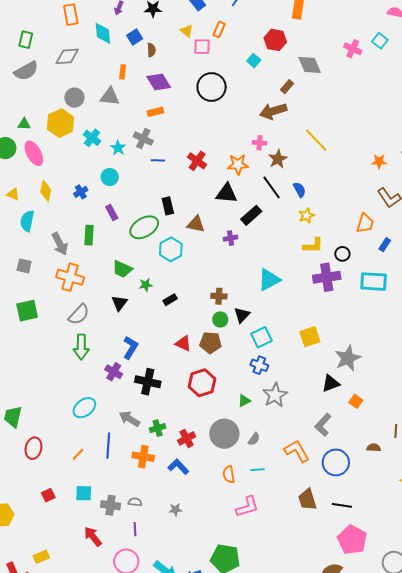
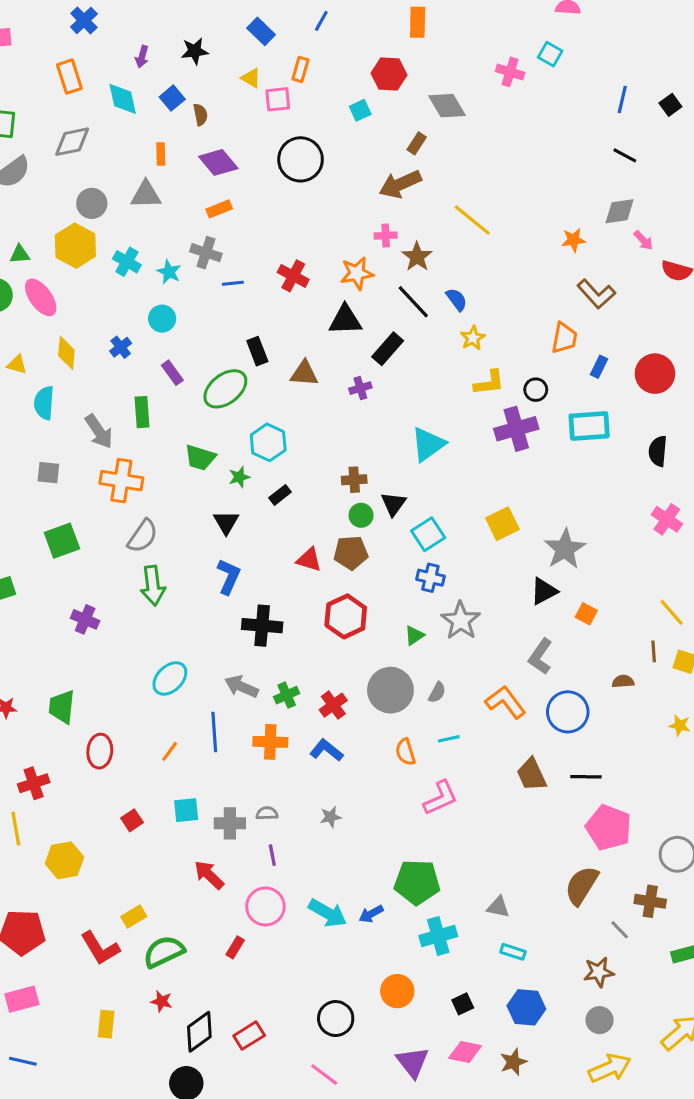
cyan square: (254, 61) -> (360, 110), turned 32
cyan hexagon: (171, 249) -> (268, 442), moved
black triangle: (119, 303) -> (226, 522), moved
purple cross: (114, 372) -> (85, 619), moved

